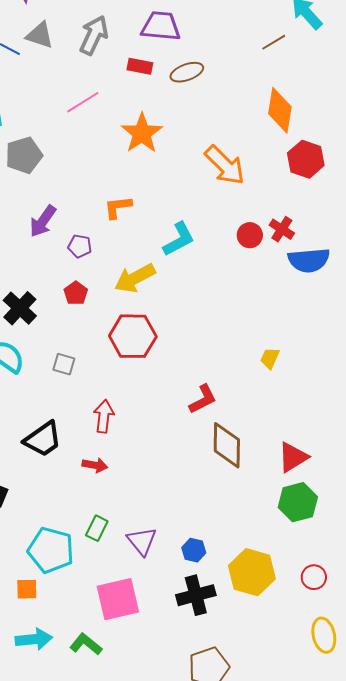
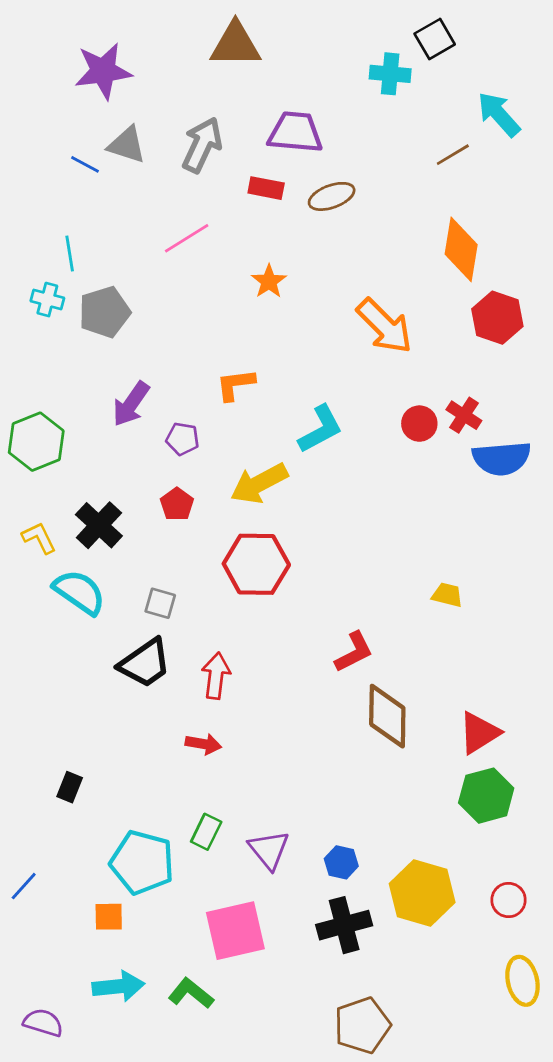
orange star: (142, 133) -> (269, 281), size x0.6
yellow trapezoid: (270, 358) -> (447, 595), turned 80
black trapezoid: (43, 439) -> (145, 663), moved

